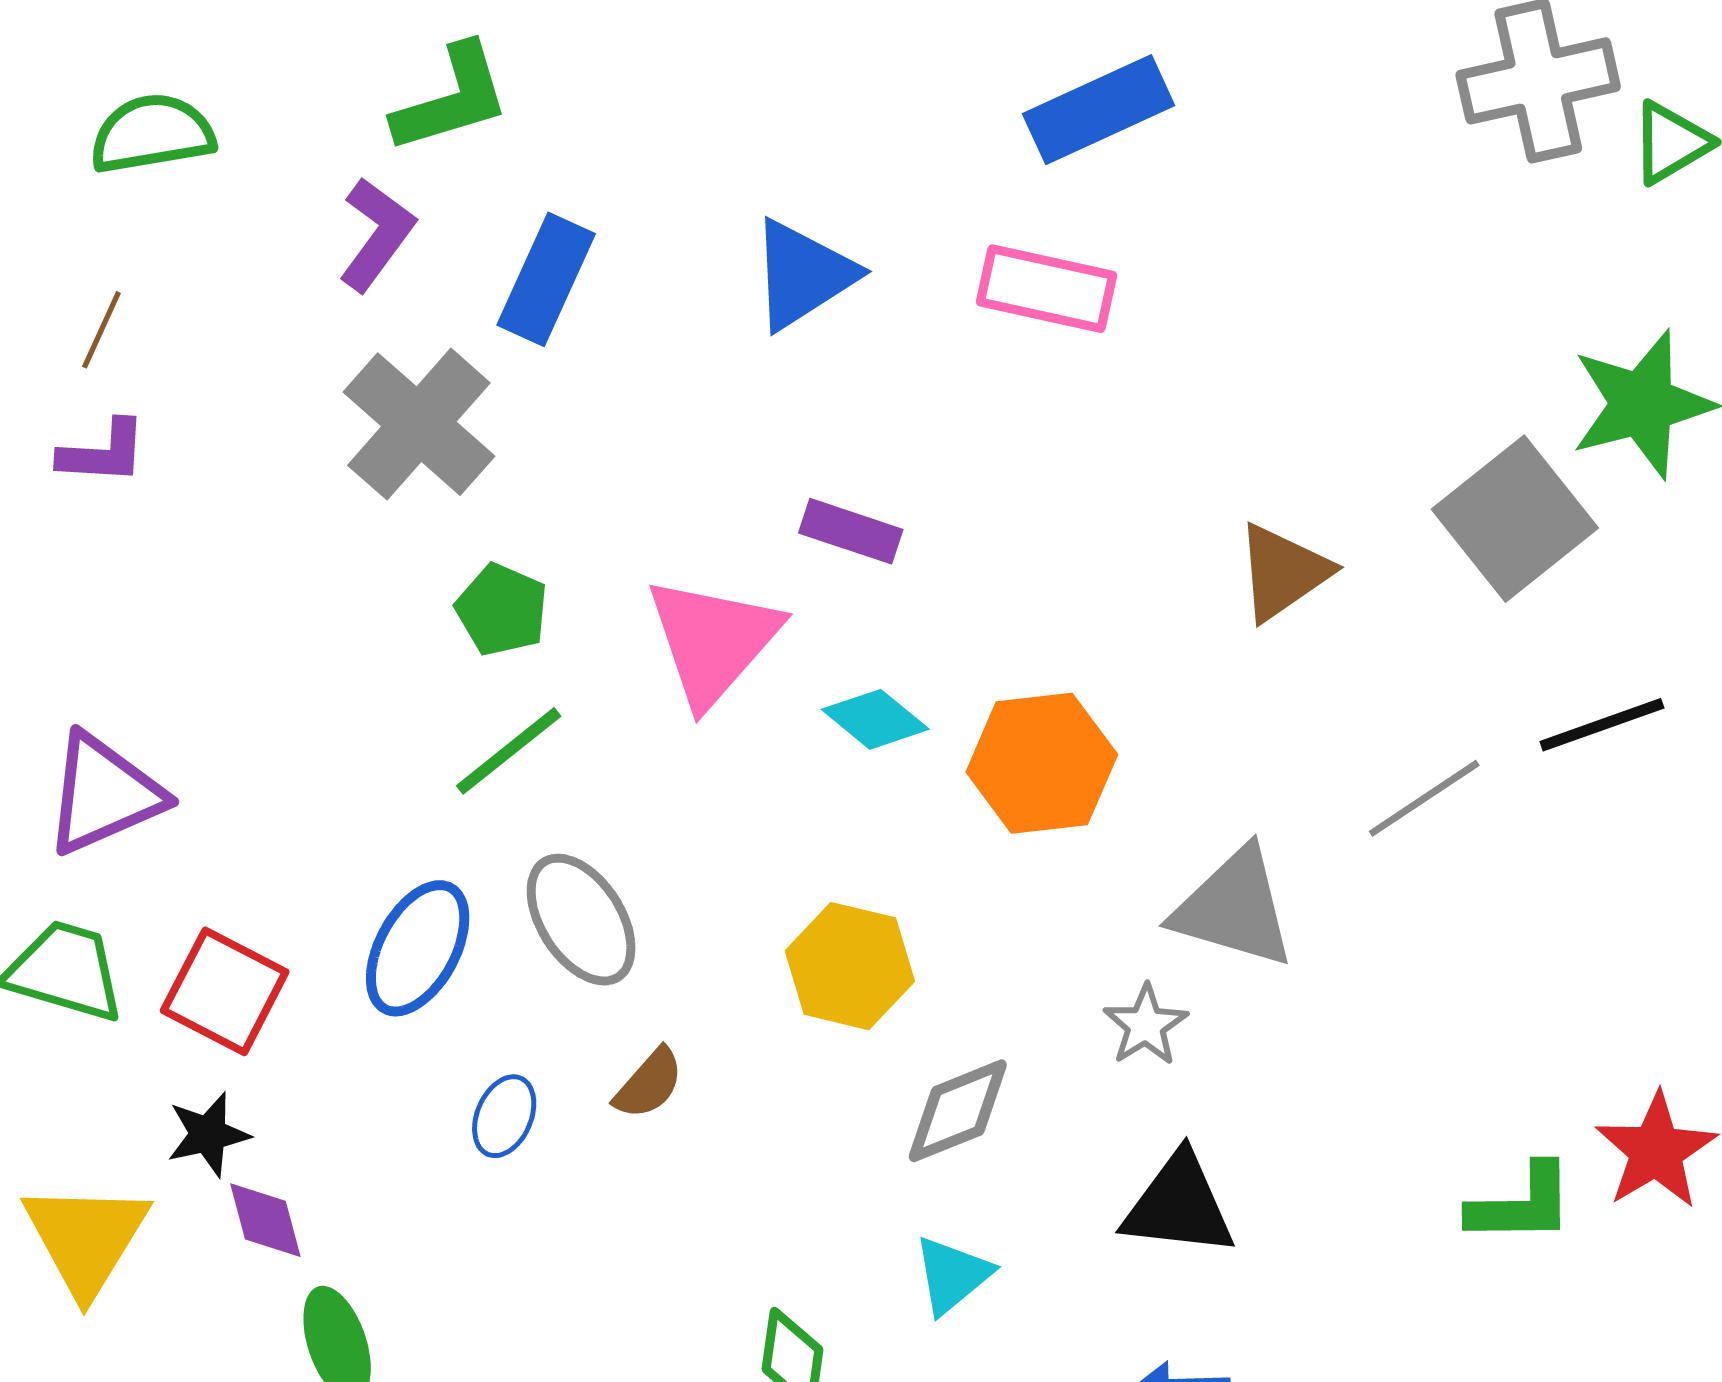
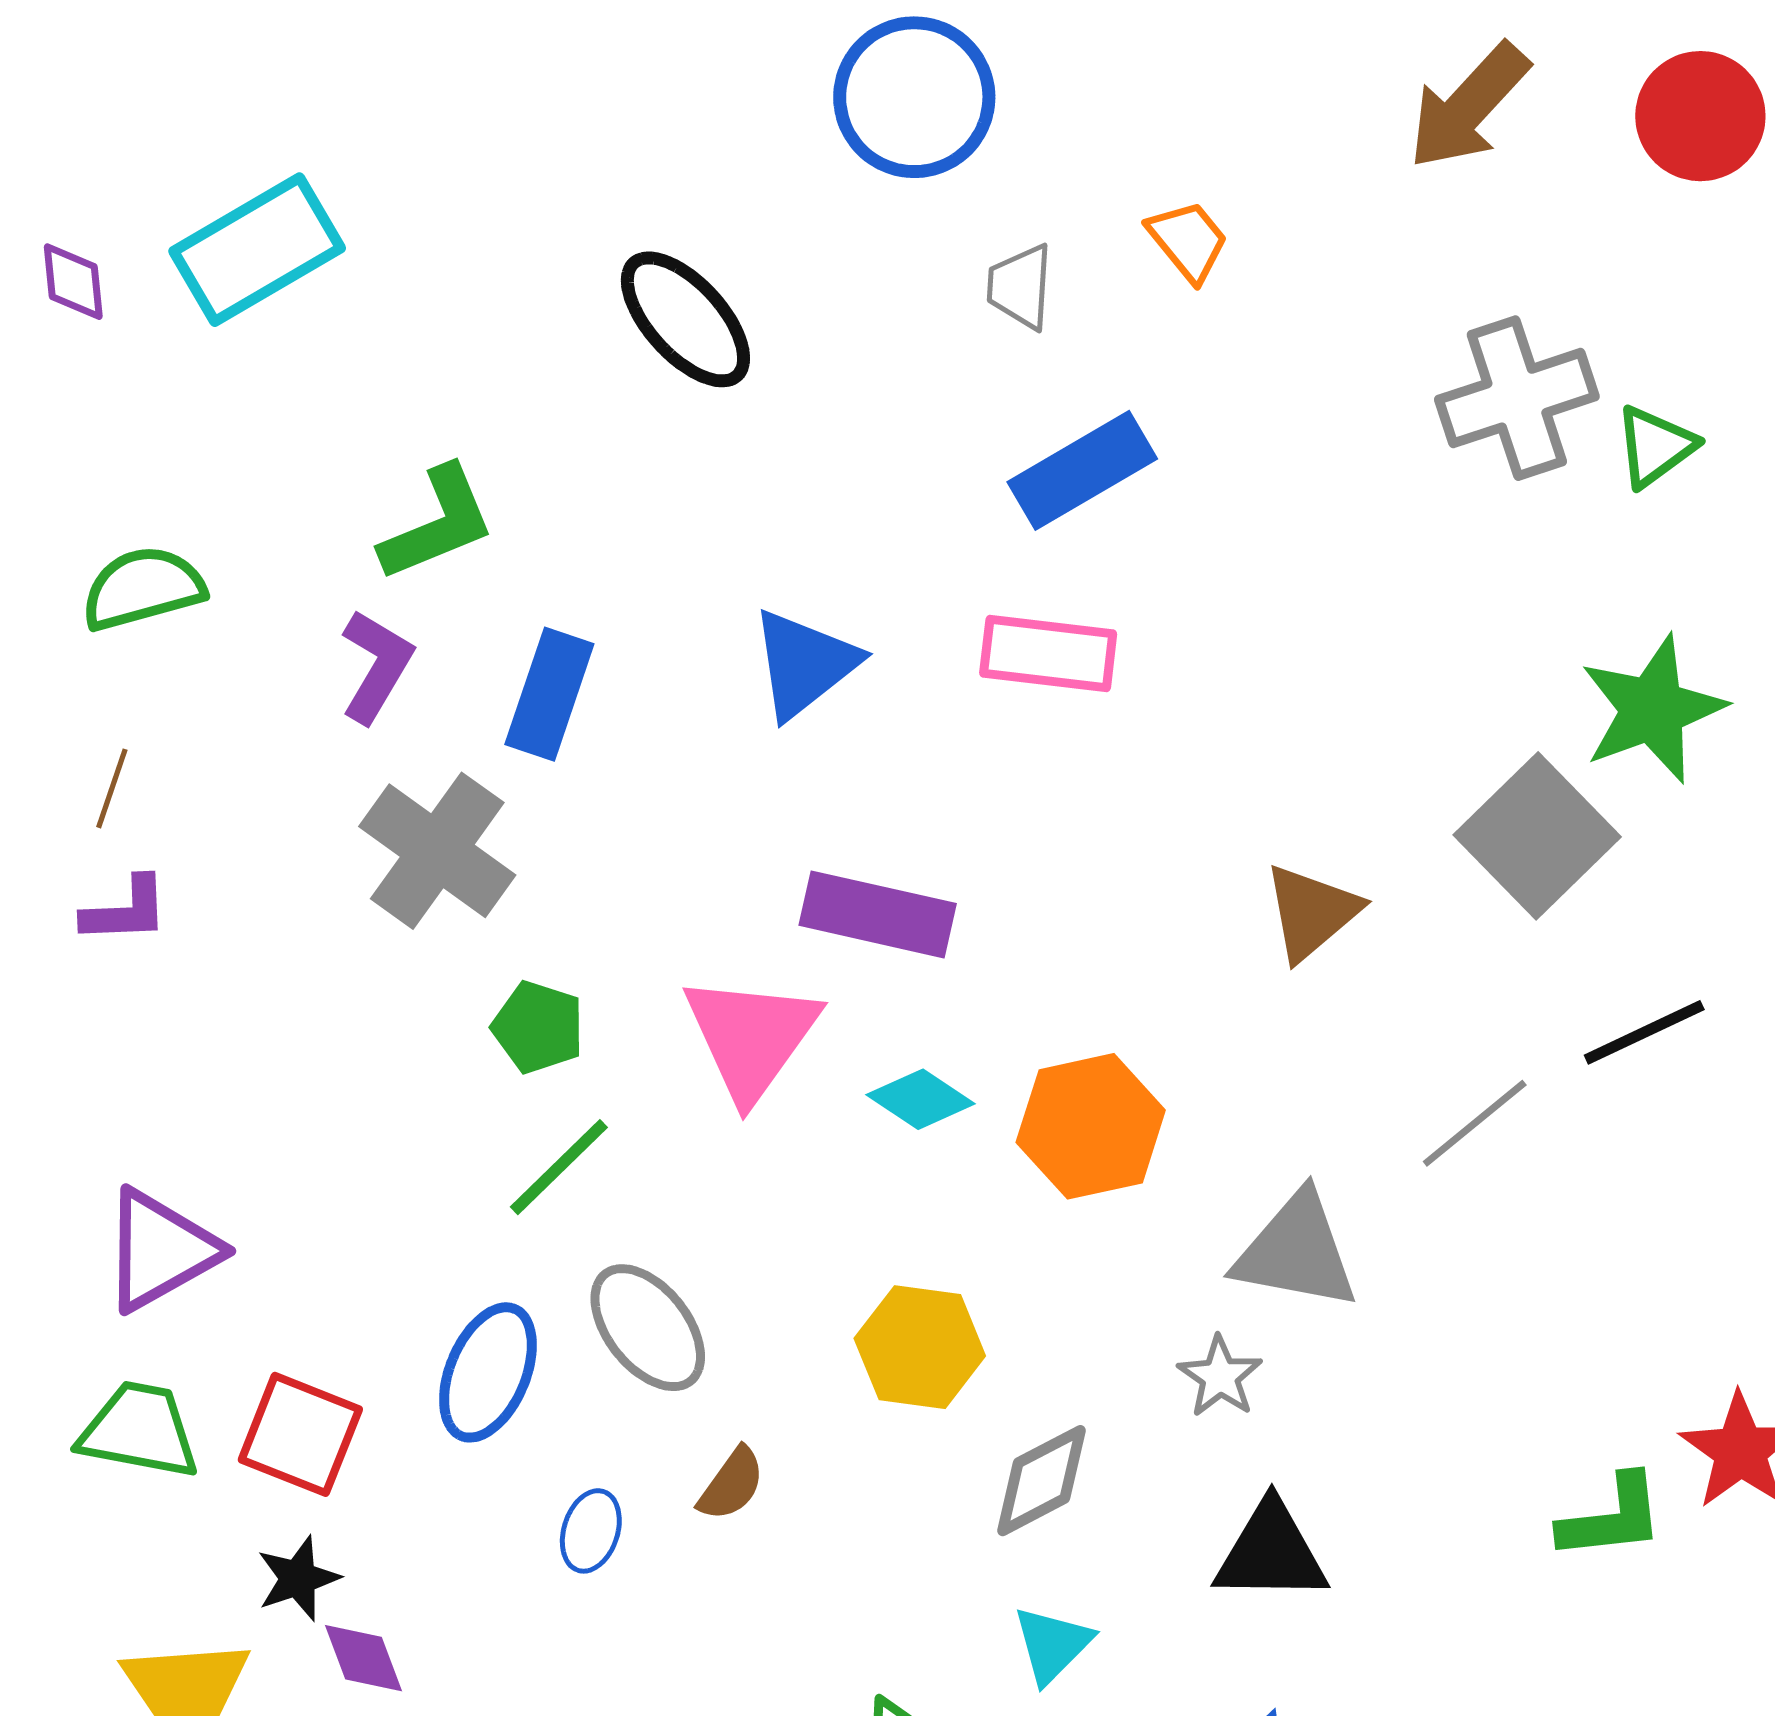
purple rectangle: (851, 531) -> (878, 914), size x1.5

